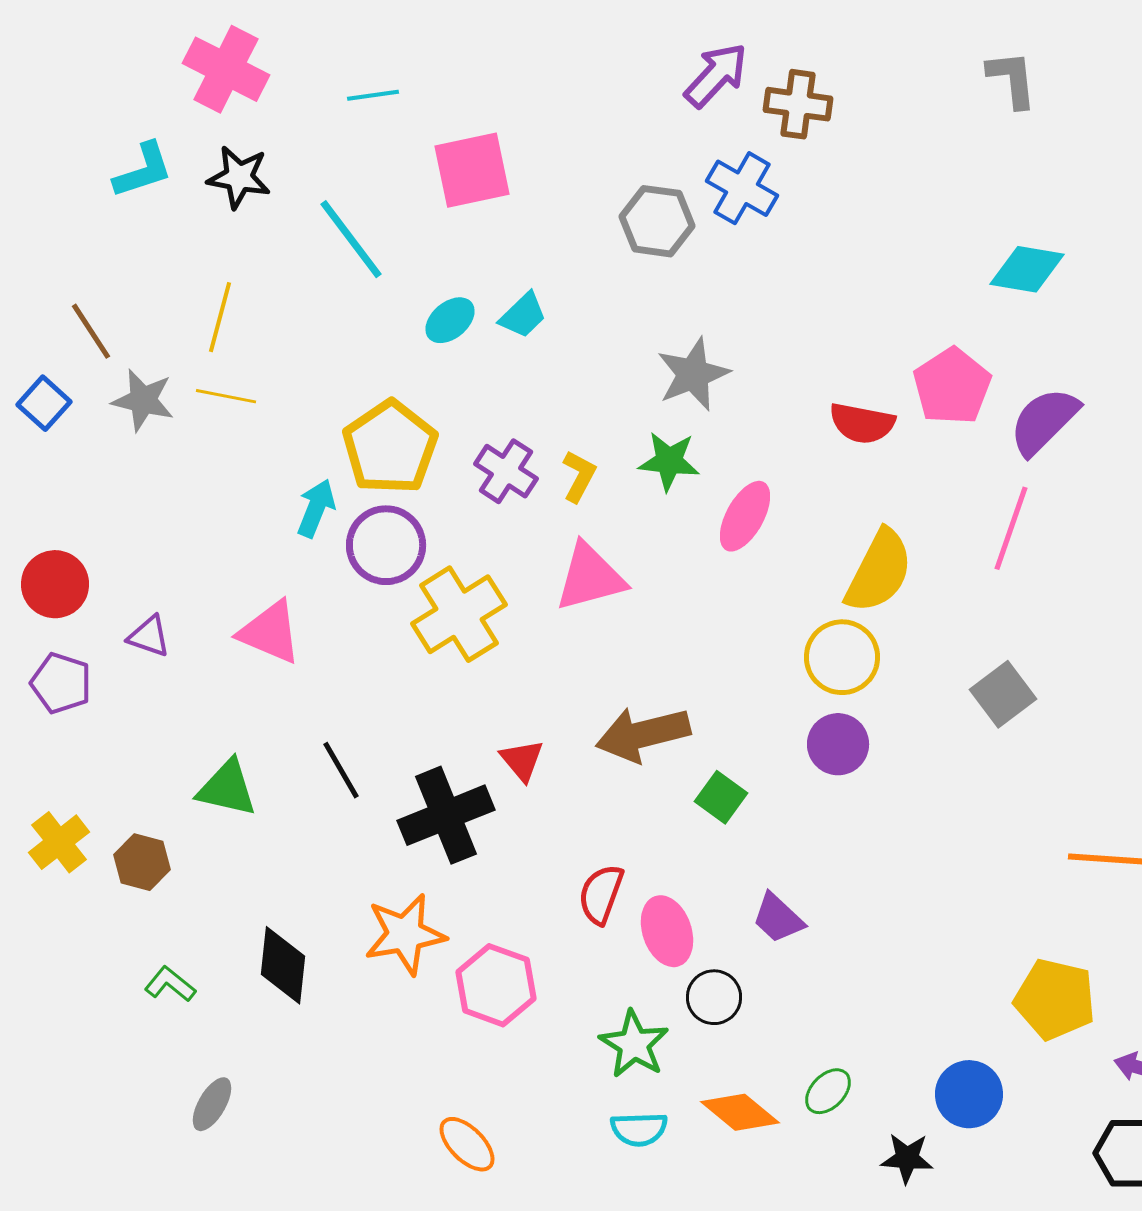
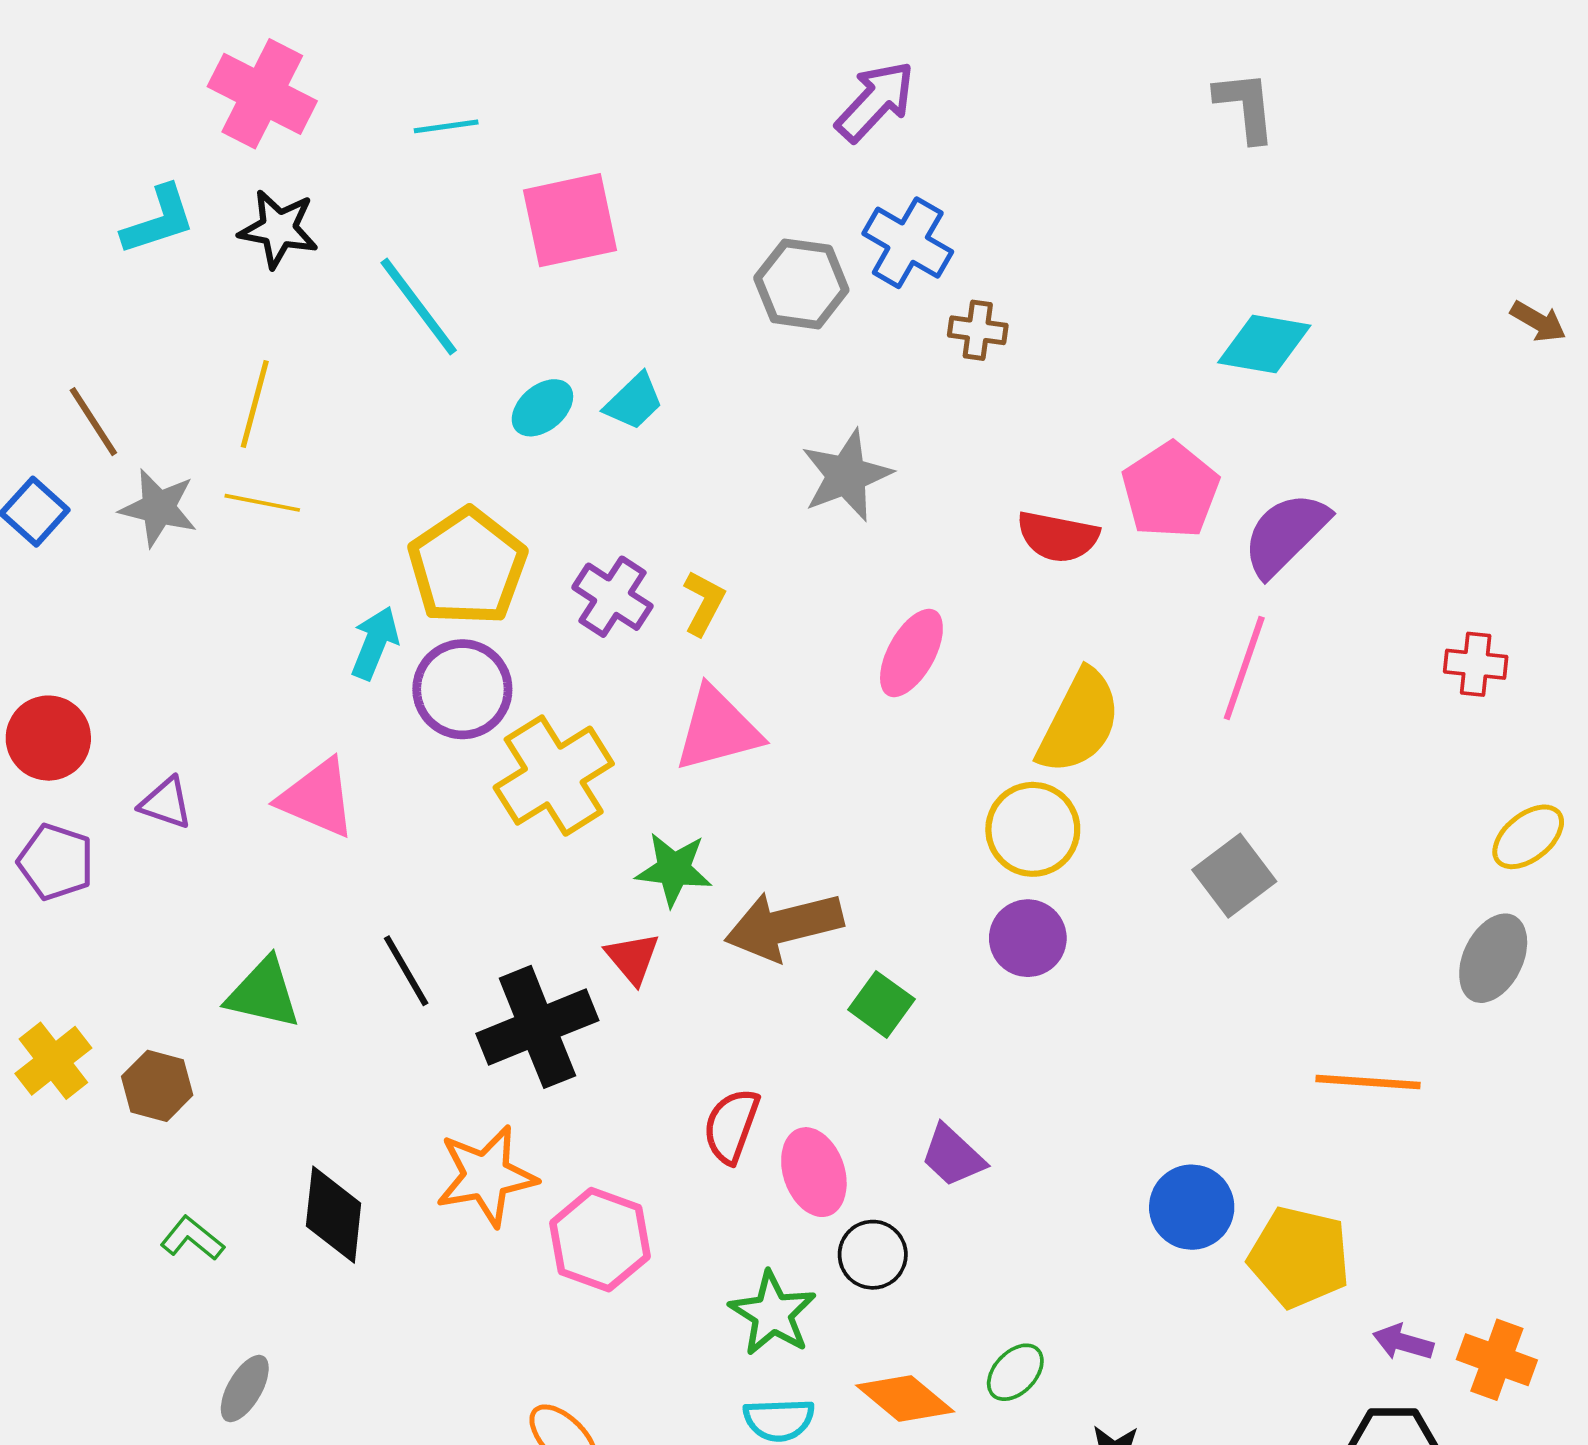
brown cross: (798, 104) -> (978, 330), moved, size x0.7
green star: (669, 461) -> (674, 869), moved
blue circle: (969, 1094) -> (1192, 1207), moved

